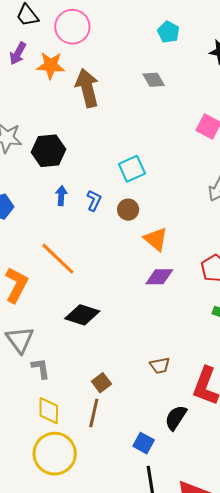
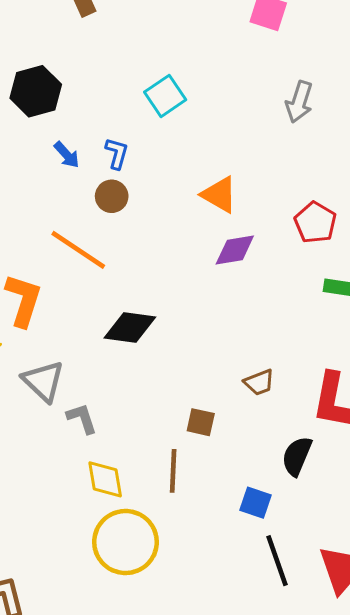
blue arrow: (61, 196) -> (67, 155), turned 144
brown circle: (128, 210) -> (112, 196), moved
brown square: (101, 383) -> (201, 422), moved, turned -30

